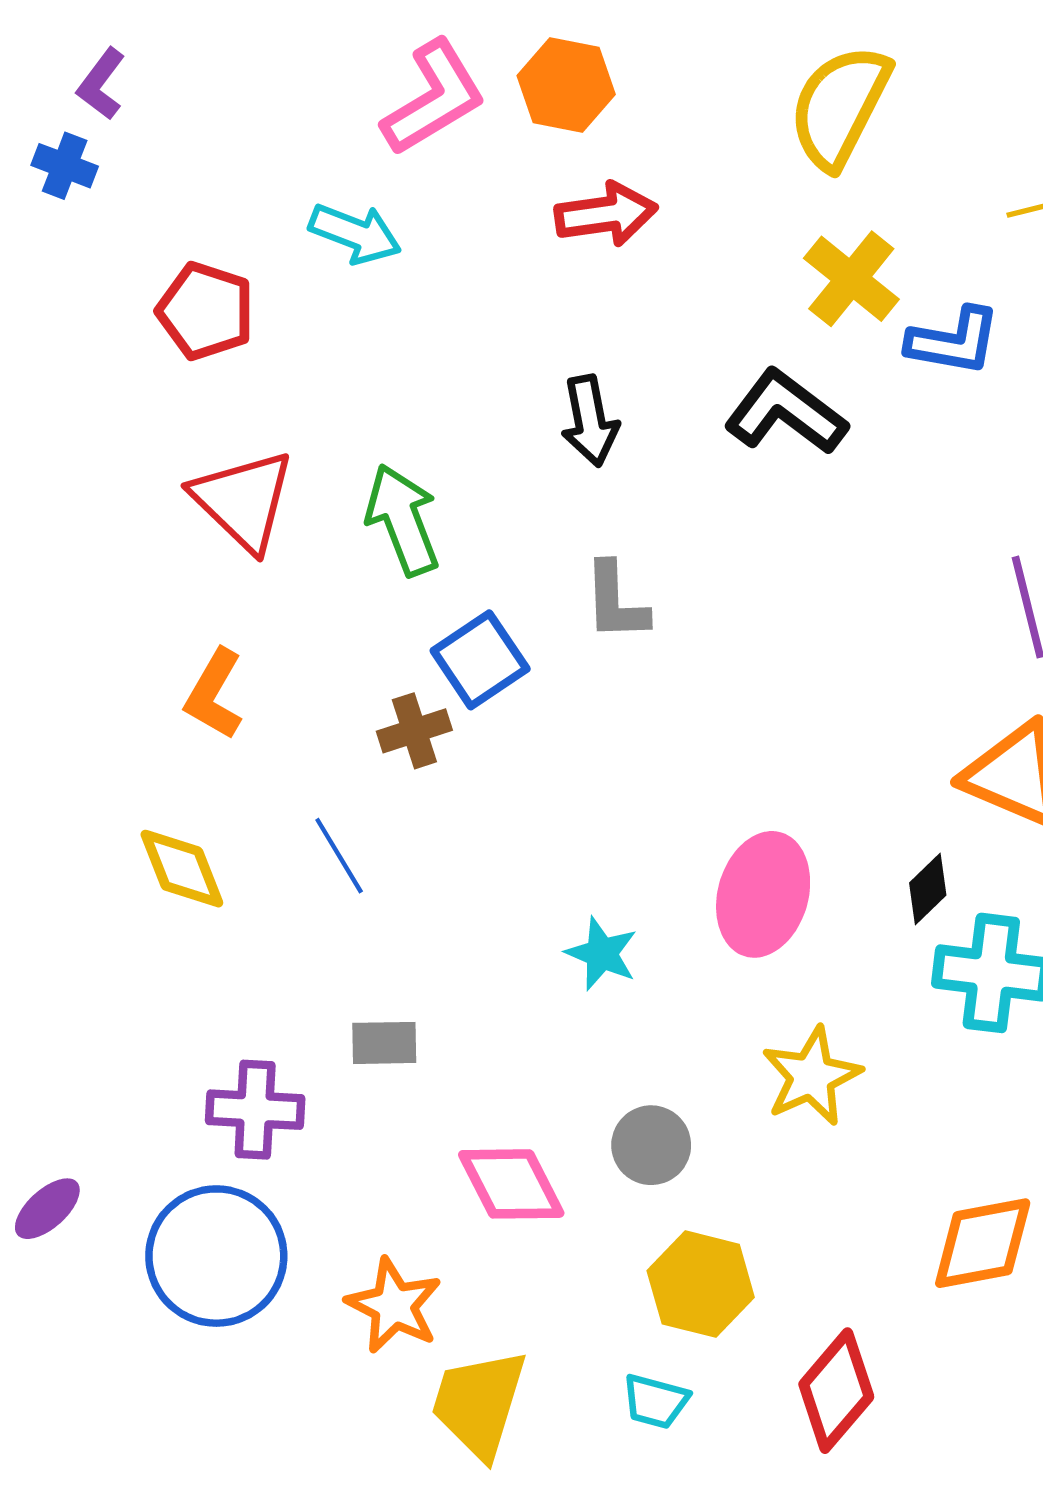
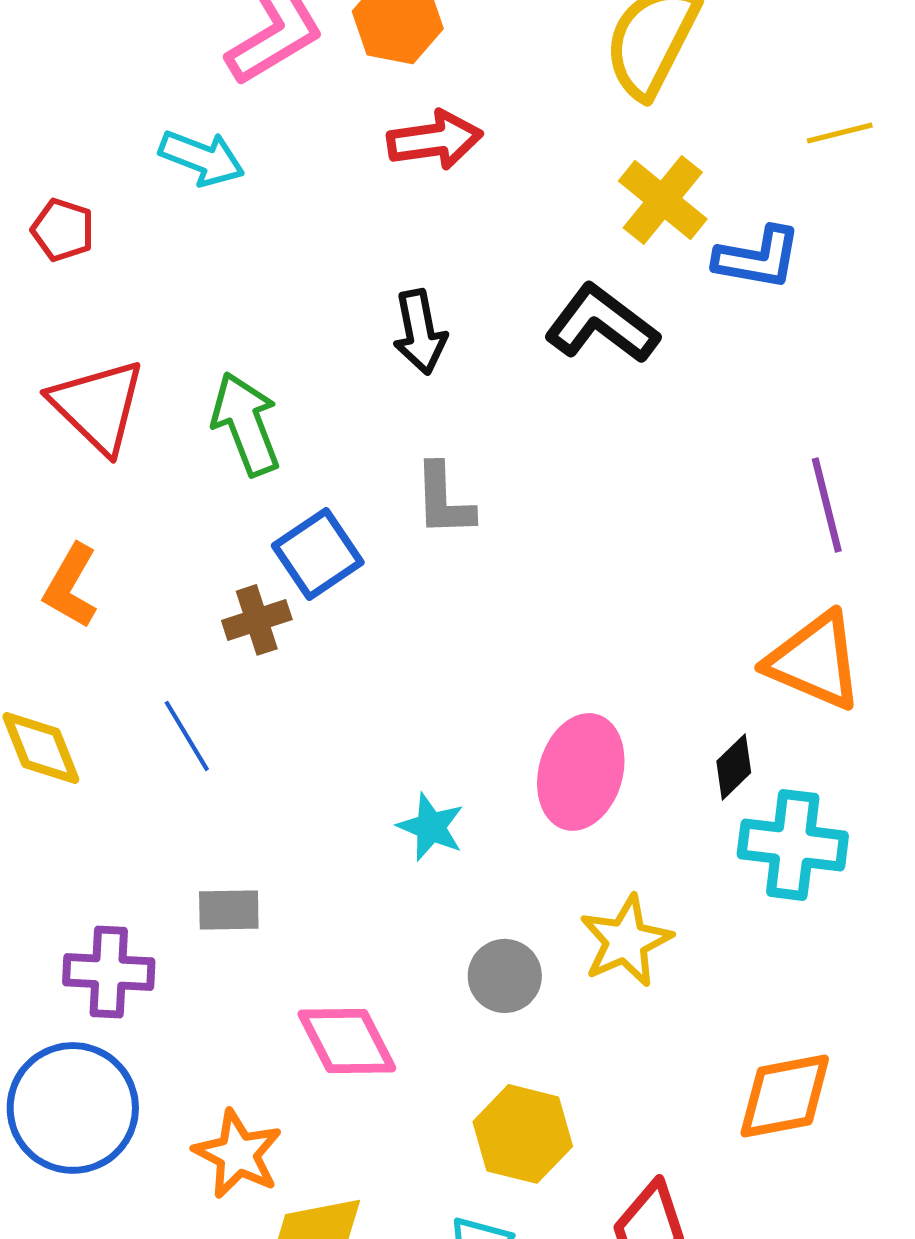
red pentagon: (206, 311) -> (63, 230), size x0.7
gray circle: (651, 1145) -> (505, 976), moved

